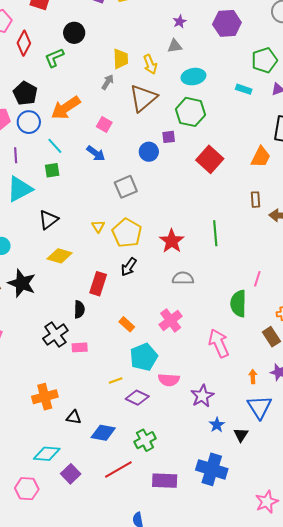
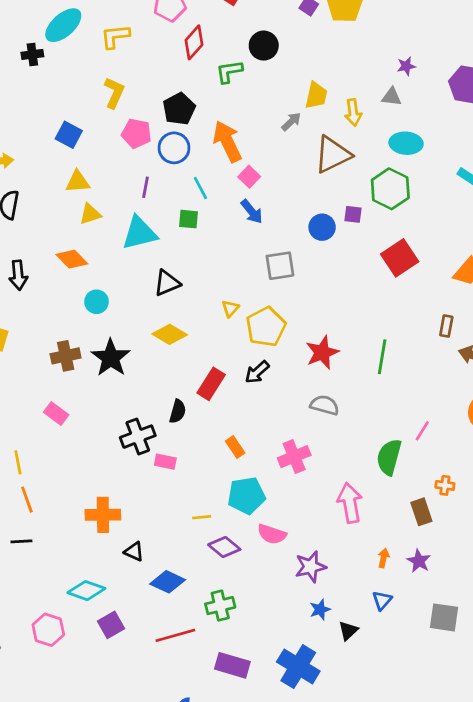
orange arrow: (66, 108) -> (227, 141), turned 84
pink square: (104, 124) -> (249, 177), moved
blue triangle: (259, 407) -> (382, 600), size x0.6

